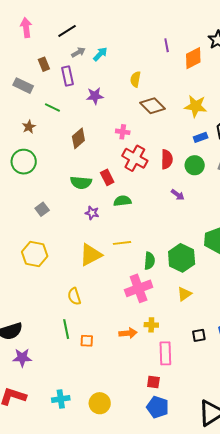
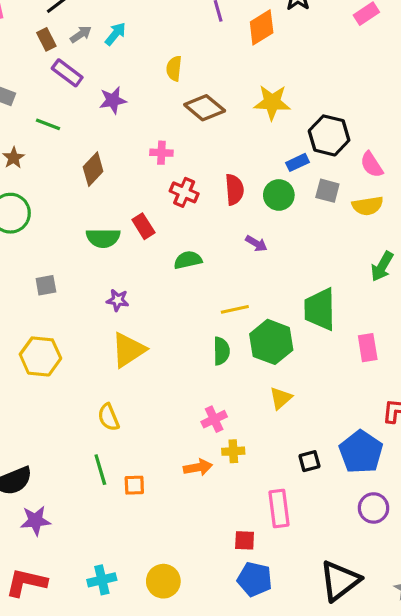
brown rectangle: (44, 64) -> (46, 39), moved
purple rectangle: (68, 76) -> (67, 73), turned -36
blue rectangle: (201, 137) -> (297, 162), moved
red cross: (135, 158) -> (184, 192), size x0.7
green semicircle: (122, 201) -> (188, 260), moved
gray square: (42, 209) -> (46, 285), turned 32
purple star: (92, 213) -> (118, 300), moved
yellow line: (122, 243) -> (235, 309), moved
pink cross: (139, 288) -> (214, 419), moved, size x0.6
pink rectangle: (165, 353) -> (279, 509), moved

